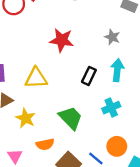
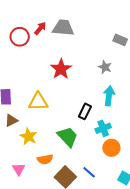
red star: (62, 40) -> (61, 69), turned 30
black rectangle: (89, 76) -> (85, 111), moved
orange circle: (117, 146) -> (111, 148), moved

